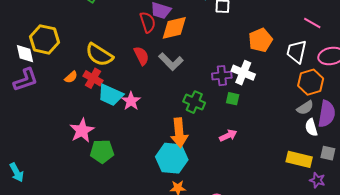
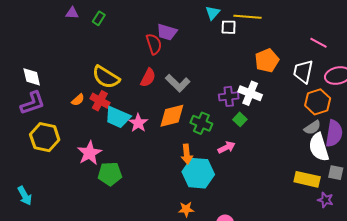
orange diamond: (174, 28) -> (172, 116), moved
yellow hexagon: (44, 39) -> (45, 137), moved
red semicircle: (141, 56) -> (148, 78), turned 54
green square: (233, 99) -> (240, 119), turned 32
white semicircle: (311, 127) -> (319, 147), size x1.6
orange arrow: (179, 133) -> (187, 154), size x0.7
pink arrow: (228, 135) -> (226, 147), moved
cyan hexagon: (172, 158) -> (198, 173), moved

